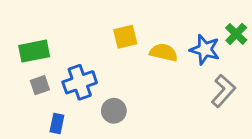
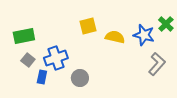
gray square: (40, 85) -> (28, 60), turned -32
blue rectangle: (57, 124) -> (42, 77), moved

